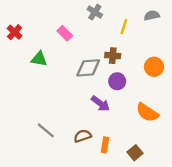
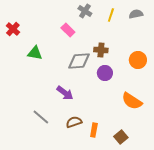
yellow line: (124, 27) -> (111, 15), moved
pink rectangle: (65, 33) -> (68, 30), moved
purple arrow: (100, 104) -> (65, 93), moved

